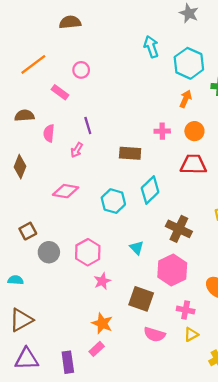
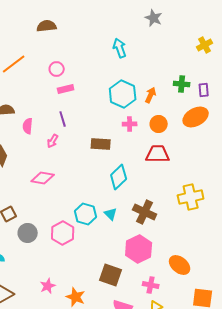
cyan hexagon: (189, 63) -> (123, 94), moved
pink rectangle: (60, 92) -> (66, 89), moved, turned -49
cyan hexagon: (113, 201) -> (86, 214), moved
cyan triangle: (137, 248) -> (111, 214), moved
pink star: (102, 281) -> (48, 286), moved

